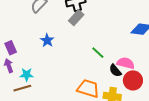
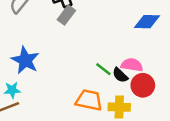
blue star: (47, 40) -> (25, 60), moved, size x1.6
green line: (98, 53) -> (103, 69), moved

